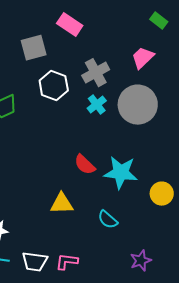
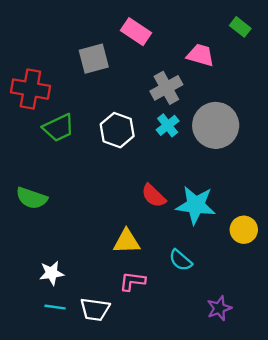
pink trapezoid: (143, 58) -> (200, 55), moved, turned 60
white hexagon: (54, 86) -> (117, 130), moved
pink L-shape: (67, 262) -> (132, 281), moved

